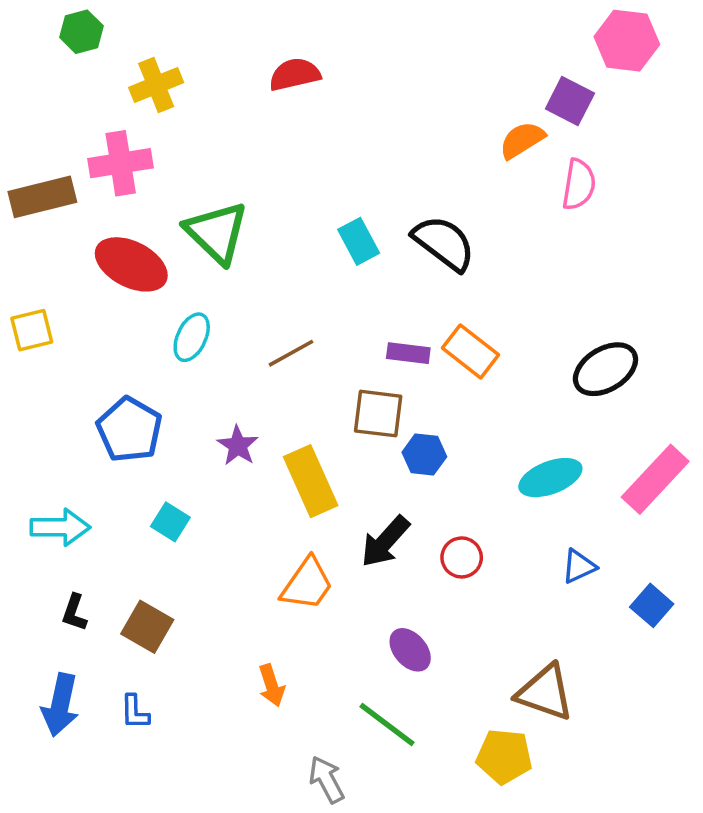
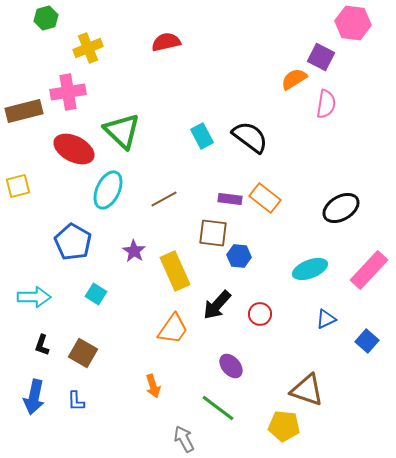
cyan ellipse: (192, 337) -> (108, 190), size x1.4

